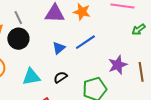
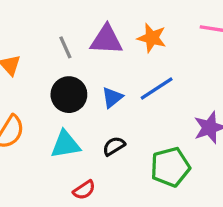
gray line: (18, 18) -> (65, 47), moved
black circle: (18, 39) -> (69, 95), moved

